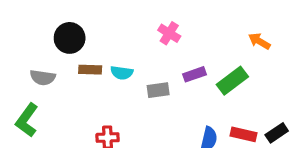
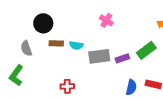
purple rectangle: (194, 74) -> (122, 58), moved
gray semicircle: (43, 77) -> (26, 48), turned 63
gray rectangle: (158, 90) -> (99, 56), size x1.5

